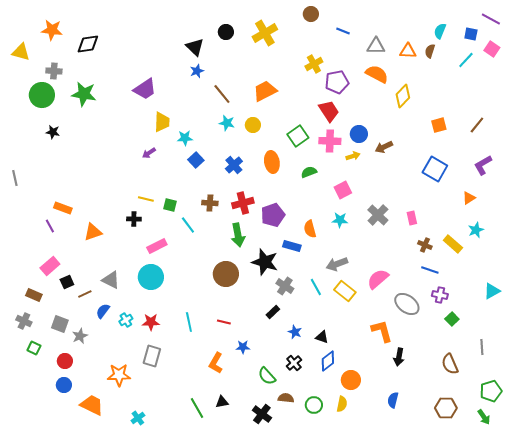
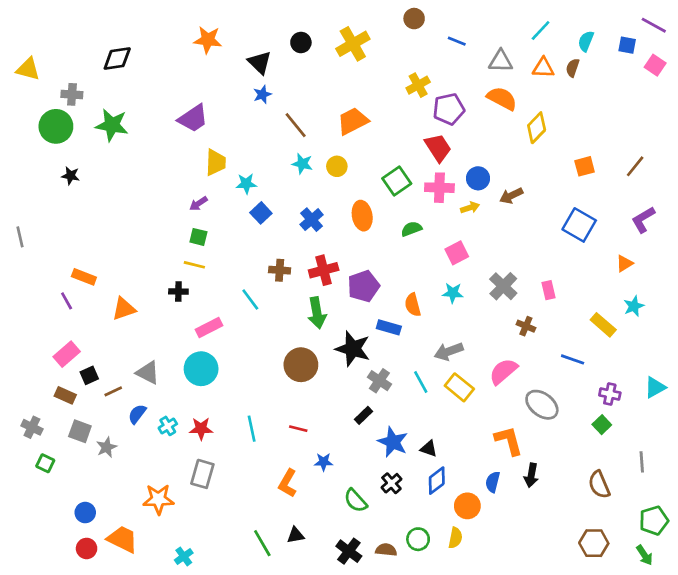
orange star: (52, 30) -> (208, 40), moved
cyan line: (466, 60) -> (541, 31), moved
green square: (170, 205) -> (198, 237), moved
brown cross: (425, 245) -> (526, 326), moved
brown rectangle: (34, 295) -> (65, 395), moved
purple cross: (440, 295) -> (610, 394), moved
blue star: (295, 332) -> (393, 442), size x1.6
red circle: (65, 361) -> (87, 548), moved
brown semicircle: (286, 398) -> (386, 550), moved
blue semicircle: (393, 400) -> (493, 482), moved

